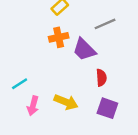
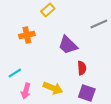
gray line: (105, 24) -> (99, 24), moved
orange cross: (59, 37) -> (27, 35), moved

